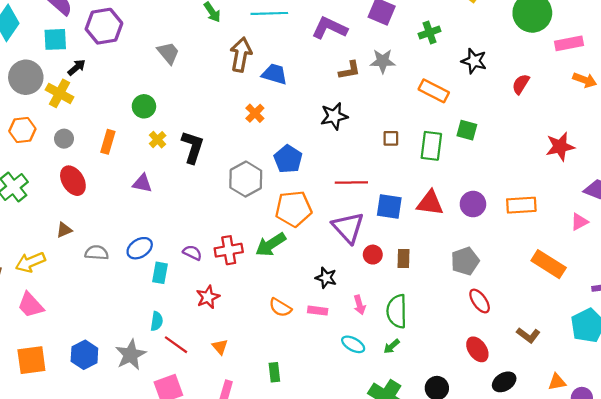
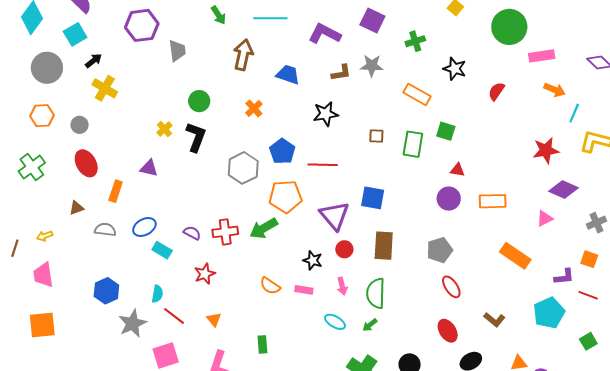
purple hexagon: (104, 26) -> (142, 25), moved
cyan square: (55, 39) -> (75, 34), turned -30
gray trapezoid: (168, 53) -> (177, 51), turned 30
blue trapezoid: (275, 74) -> (288, 74), moved
yellow cross: (60, 93) -> (105, 88), moved
green circle: (144, 106) -> (199, 101), moved
orange rectangle: (108, 142) -> (116, 191), moved
red star: (560, 147) -> (546, 150), moved
red line: (351, 183) -> (323, 165), moved
red triangle: (430, 203) -> (457, 170), moved, size x0.6
red circle: (373, 255) -> (344, 249), moved
brown rectangle: (403, 259) -> (384, 246), size x1.6
yellow arrow: (30, 262) -> (45, 236), size x0.6
cyan rectangle: (160, 273) -> (162, 250), turned -72
pink trapezoid: (31, 305) -> (43, 275), turned 32
blue hexagon: (84, 355) -> (106, 291), moved

